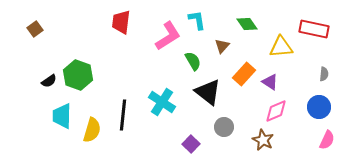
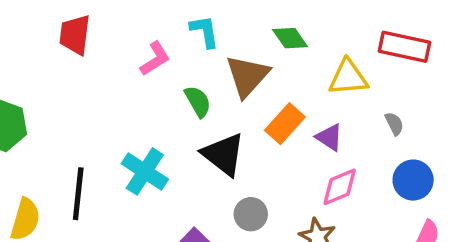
pink L-shape: (168, 36) -> (155, 59), size x0.7
brown triangle: (222, 46) -> (247, 76), size x1.8
gray semicircle: (324, 74) -> (394, 124), moved, turned -32

